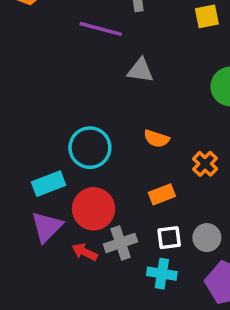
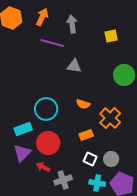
orange cross: (205, 164) -> (110, 118), size x1.5
white square: (169, 238) -> (90, 159), turned 32
gray cross: (121, 243) -> (63, 180), moved
cyan cross: (162, 274) -> (97, 183), moved

